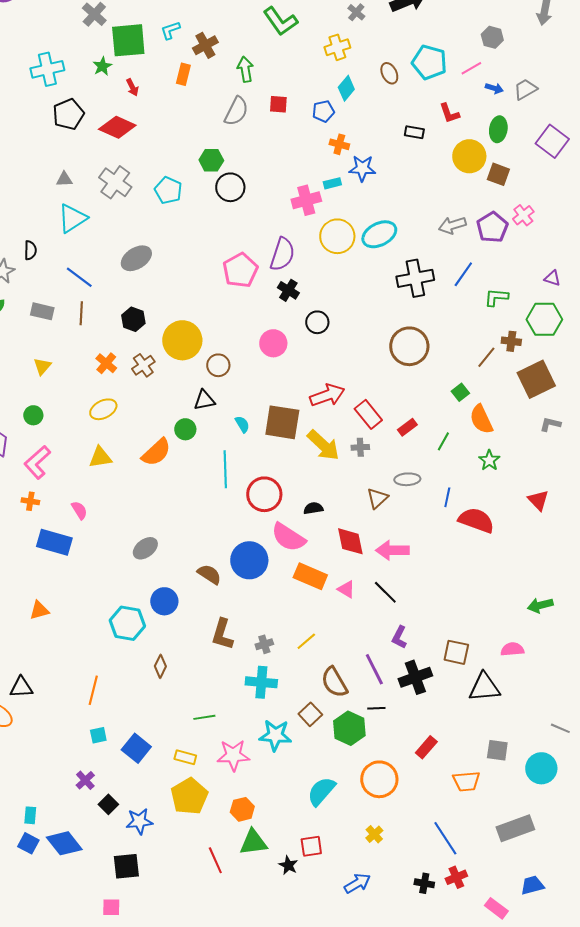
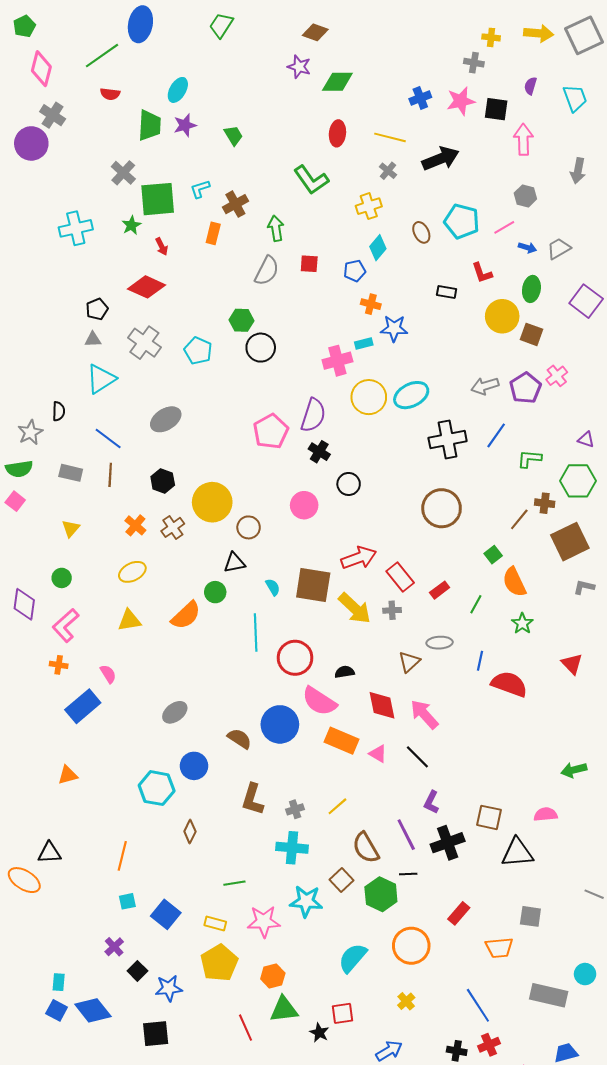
black pentagon: (68, 114) -> (97, 309), moved, size x0.7
blue rectangle: (54, 542) -> (83, 706), turned -56
pink arrow: (392, 550) -> (424, 714), turned 48
cyan circle: (541, 768) -> (585, 974), moved, size x0.7
gray rectangle: (515, 828) -> (549, 995), turned 33

